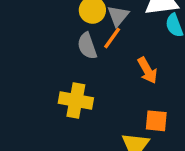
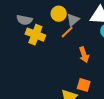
gray semicircle: (87, 46) -> (24, 20), moved, turned -70
yellow cross: (76, 101) -> (35, 35), moved

